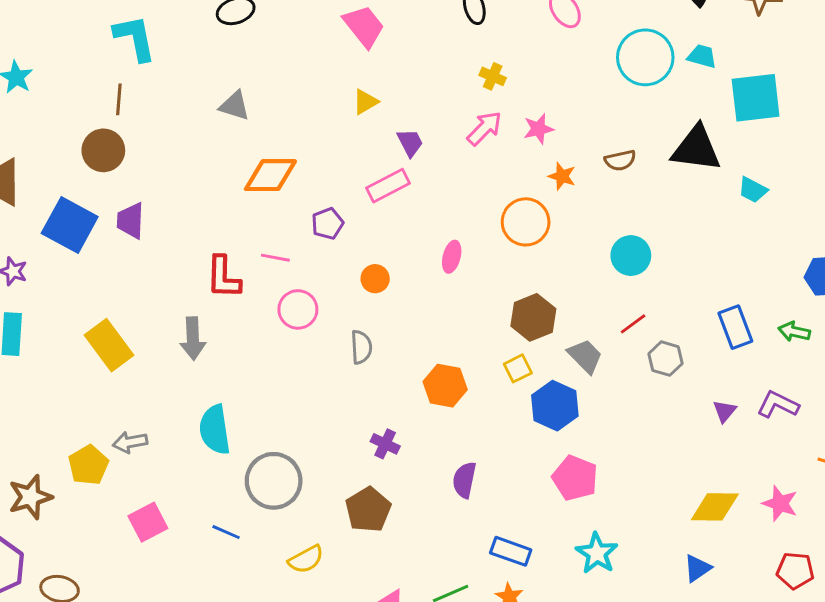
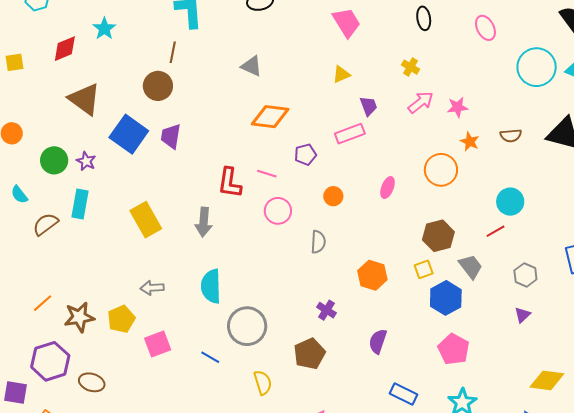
yellow cross: (493, 76) -> (410, 67), moved
red line: (633, 324) -> (495, 231), moved
purple triangle: (725, 411) -> (522, 315), moved
yellow pentagon: (88, 465) -> (121, 319), moved
yellow semicircle: (306, 559) -> (263, 383), turned -85

